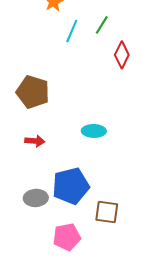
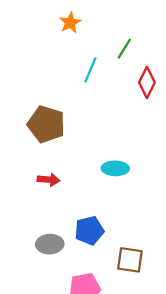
cyan line: (72, 31) -> (90, 70), moved
blue pentagon: (71, 186) -> (89, 231), size x0.7

